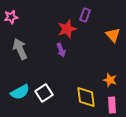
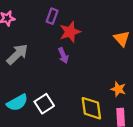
purple rectangle: (85, 15) -> (52, 16), moved
gray arrow: (20, 49) -> (17, 54), turned 70

